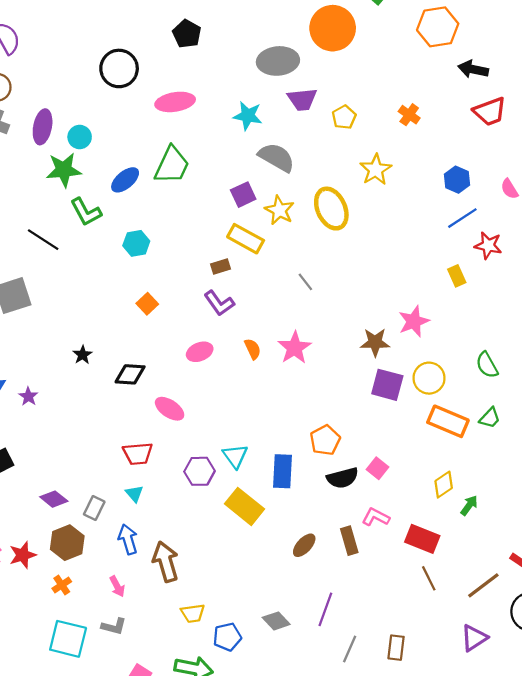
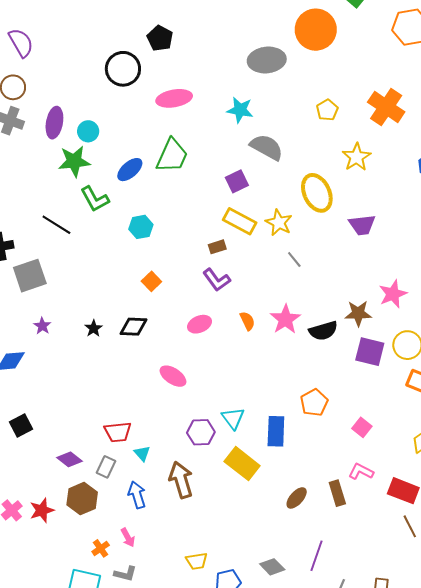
black pentagon: (187, 34) -> (160, 38), moved
purple trapezoid: (302, 99) -> (362, 225), moved
orange cross: (409, 115) -> (386, 107), size x1.8
yellow star: (279, 210) -> (279, 223), moved
black diamond: (130, 374) -> (134, 327), moved
purple star: (28, 396) -> (42, 326), moved
red trapezoid: (138, 454) -> (118, 432), moved
black semicircle: (343, 478) -> (323, 331), moved
brown arrow: (166, 562) -> (181, 480), moved
orange cross: (62, 585) -> (101, 548), moved

